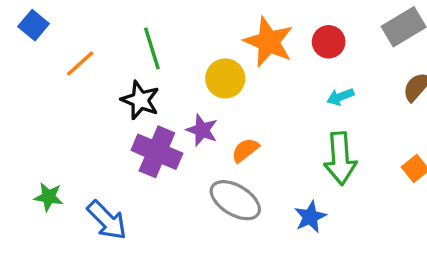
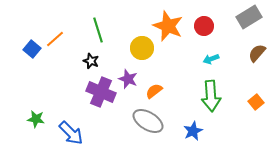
blue square: (34, 25) -> (32, 49), moved
black star: (140, 100) -> (91, 61), size x0.7

